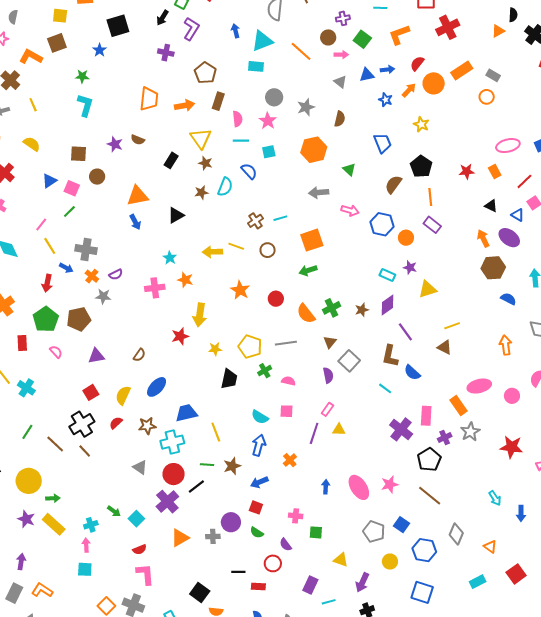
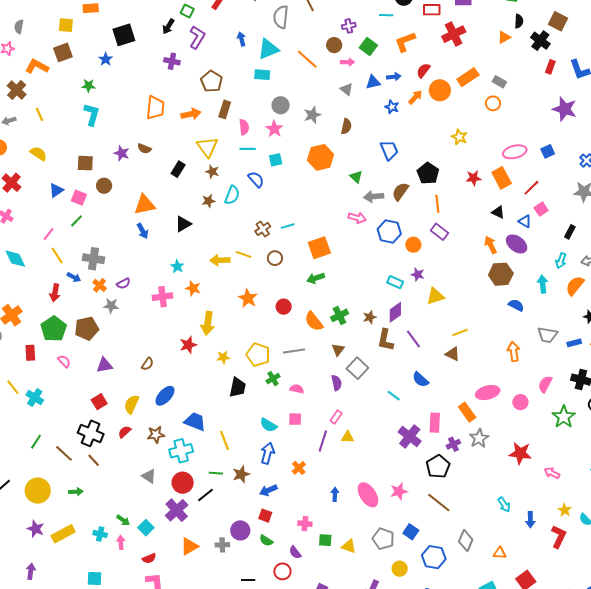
yellow star: (421, 124) -> (459, 137), moved
orange rectangle: (495, 171) -> (502, 178), size x1.5
gray arrow: (319, 192) -> (374, 197), moved
brown L-shape: (390, 356) -> (385, 340), moved
blue trapezoid: (186, 413) -> (195, 422), turned 35
black cross: (82, 424) -> (91, 433), turned -35
green arrow: (53, 498) -> (76, 492), moved
yellow rectangle: (54, 524) -> (63, 534), turned -70
cyan cross: (91, 525) -> (100, 534), turned 32
pink arrow: (86, 545) -> (121, 542), moved
orange triangle: (490, 547) -> (500, 553), turned -32
yellow triangle: (341, 560) -> (349, 546), moved

